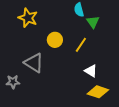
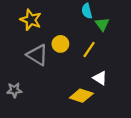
gray triangle: (34, 63) -> (37, 55), moved
yellow diamond: (98, 92) -> (81, 96), moved

